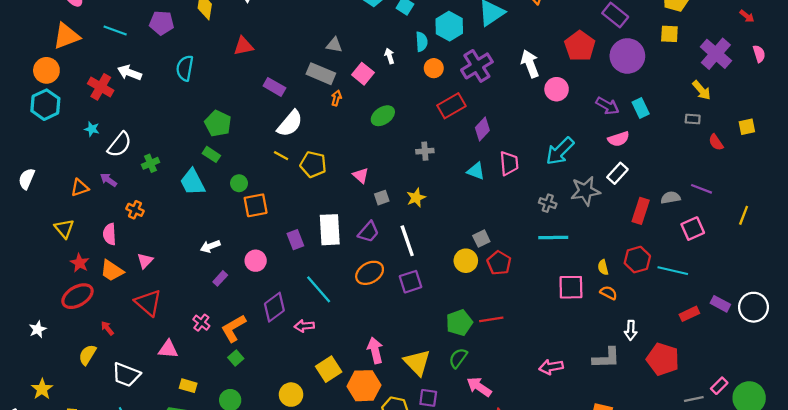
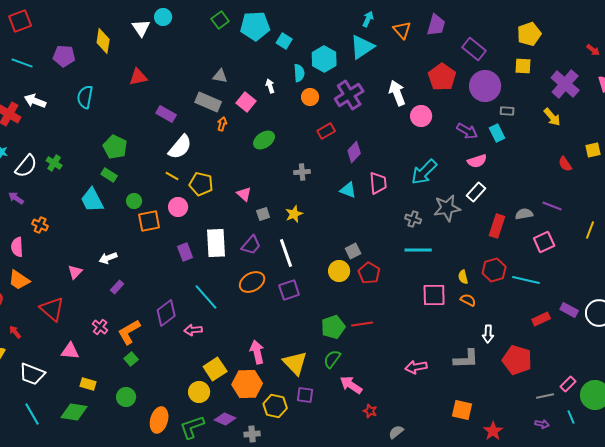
red rectangle: (451, 106) -> (326, 131), size x0.7
gray rectangle: (693, 119) -> (507, 111), moved
green cross: (150, 163) -> (54, 163), moved, turned -35
pink triangle: (145, 261) -> (75, 272), moved
pink circle: (256, 261) -> (178, 207), moved
yellow circle: (291, 395) -> (199, 392), moved

